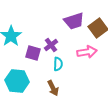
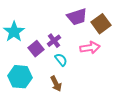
purple square: (33, 53) -> (36, 49), turned 35
cyan semicircle: (58, 64) -> (61, 60), turned -40

